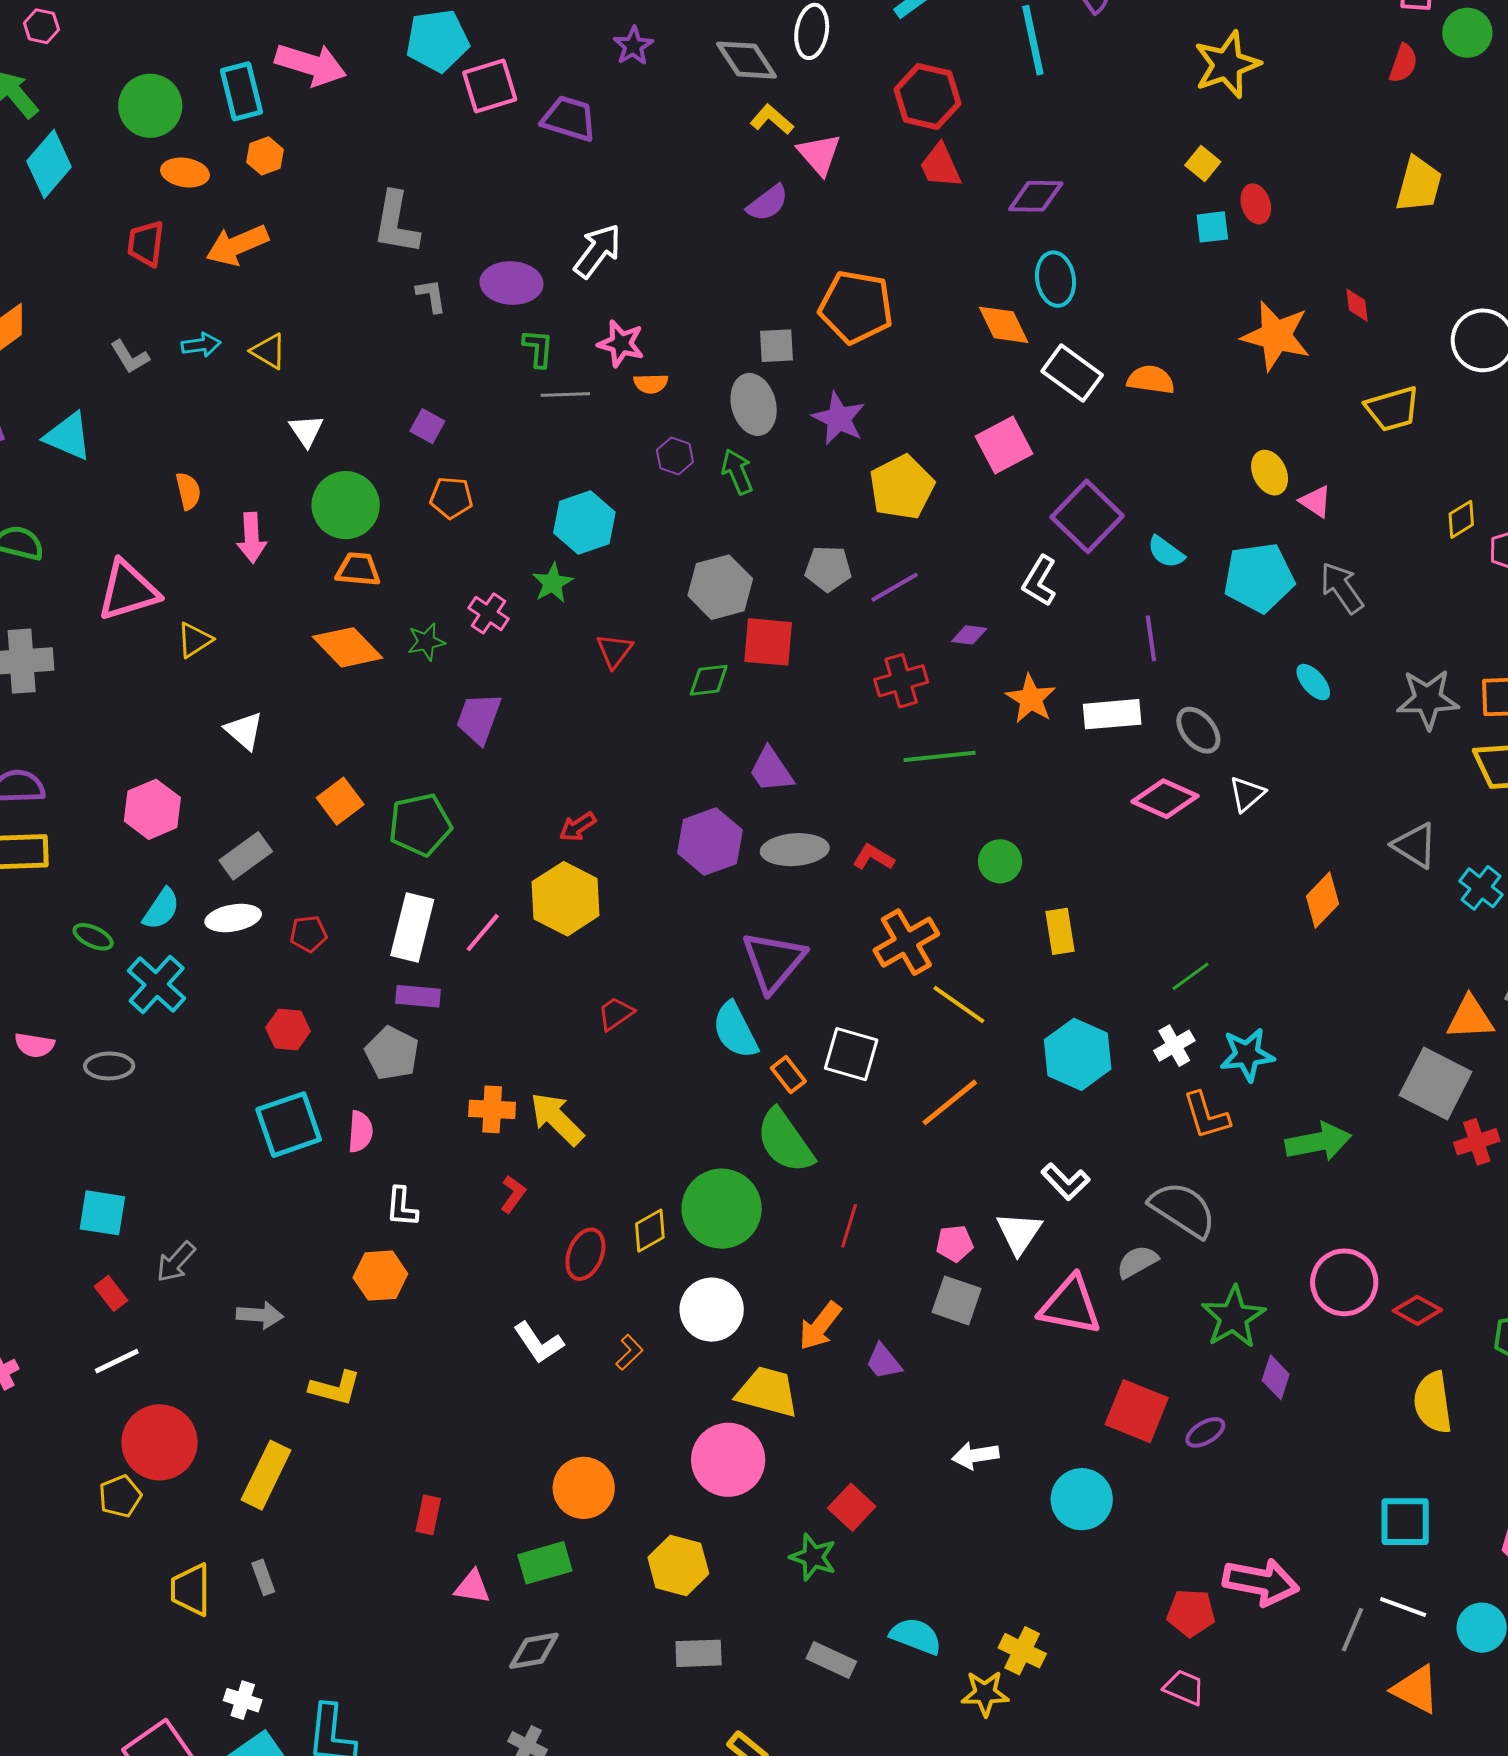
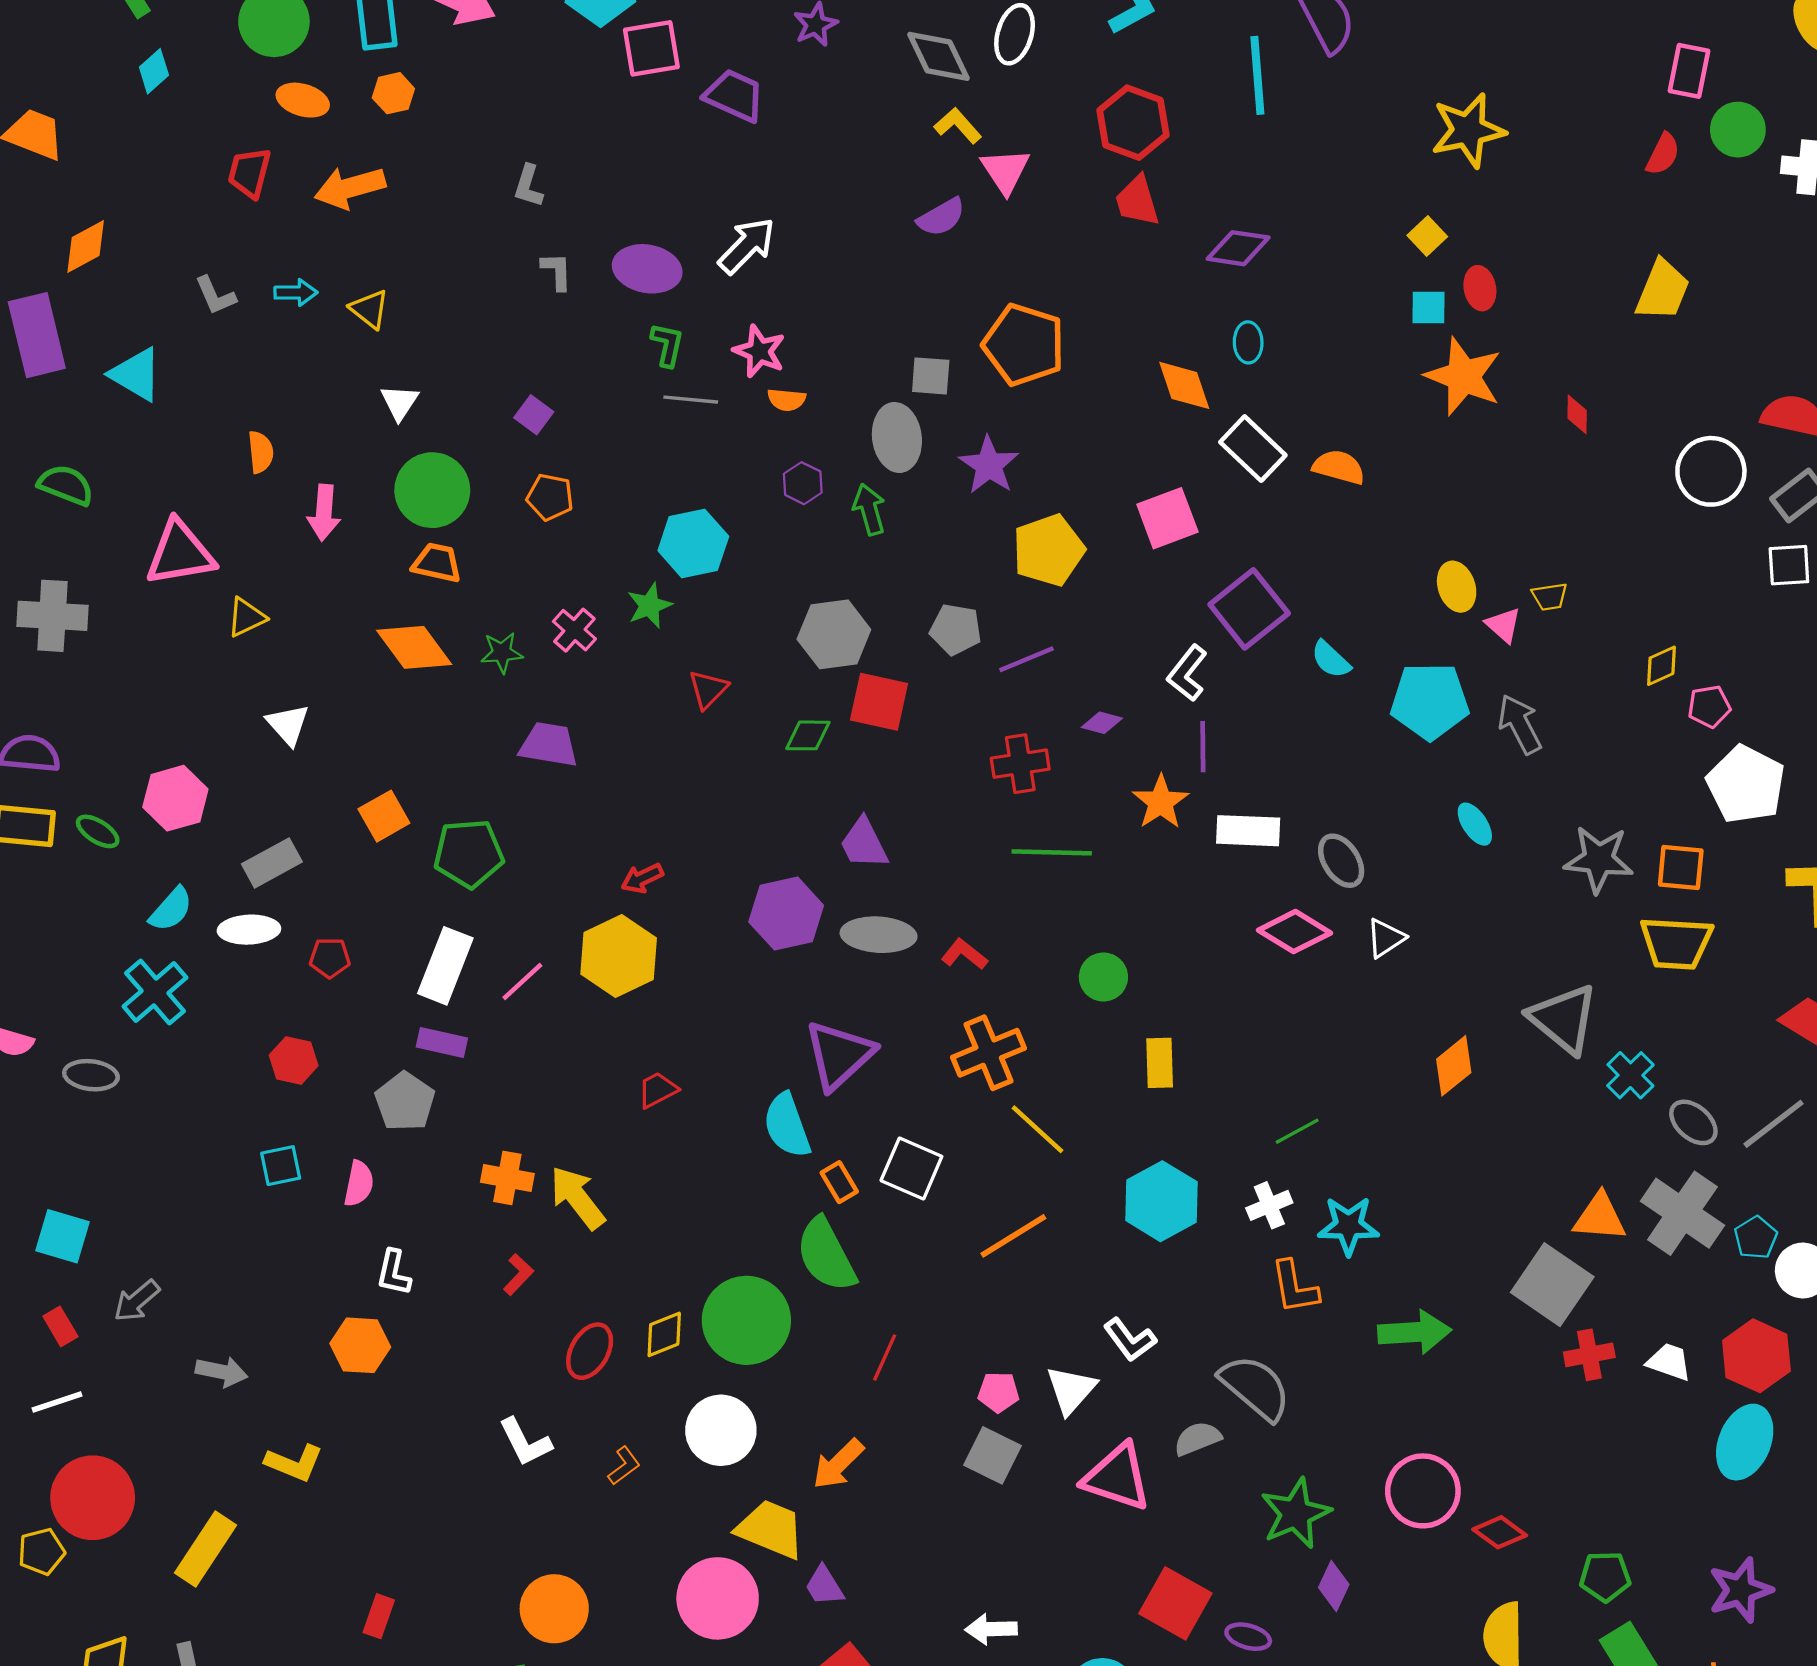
cyan diamond: (49, 164) -> (154, 71), size x0.6
gray L-shape: (396, 223) -> (528, 186), size x0.6
cyan ellipse: (1056, 279) -> (1248, 342), size x0.7
orange star: (1276, 336) -> (1464, 376), moved
yellow trapezoid: (1392, 409) -> (1550, 597), moved, size x0.6
purple line: (1151, 638) -> (1203, 747), moved
purple trapezoid: (479, 718) -> (549, 745), turned 72
gray triangle: (1415, 845) -> (1564, 1019), size x1.4
green ellipse: (93, 937) -> (98, 831), moved
cyan square: (289, 1125) -> (281, 1166), size x0.6
purple trapezoid: (884, 1362) -> (824, 1586), moved
purple ellipse: (1205, 1432) -> (1248, 1637), turned 39

